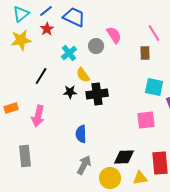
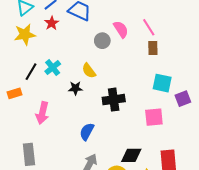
pink line: (154, 33) -> (149, 27), moved
cyan cross: (69, 53) -> (53, 68), moved
black line: (41, 76) -> (31, 72), moved
black cross: (97, 94) -> (114, 100), moved
orange rectangle: (11, 108) -> (14, 93), moved
blue semicircle: (81, 134) -> (87, 132), turned 30

